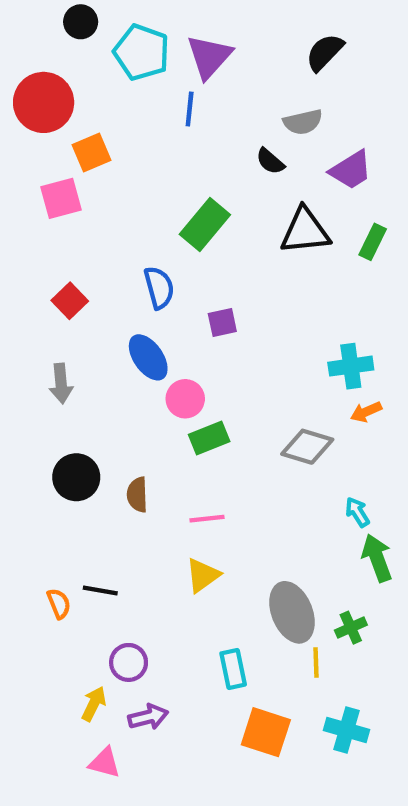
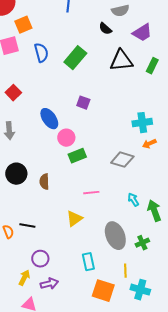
blue semicircle: (159, 288) -> (41, 53), moved
purple square: (222, 323) -> (83, 103), turned 32
cyan arrow: (357, 512) -> (133, 200), moved
pink line: (207, 519) -> (91, 193), moved
yellow line: (316, 662) -> (125, 271), moved

